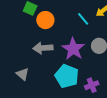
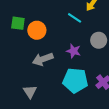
purple star: (73, 49) -> (74, 51), size x0.6
gray triangle: (23, 74) -> (30, 92), turned 32

